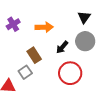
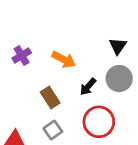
orange arrow: (44, 27) -> (64, 60), turned 30
gray square: (25, 72) -> (53, 130), moved

